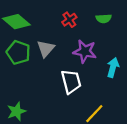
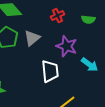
cyan arrow: (113, 67) -> (90, 65), turned 102

